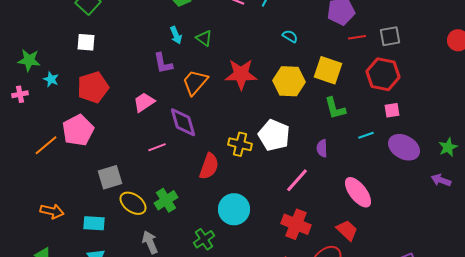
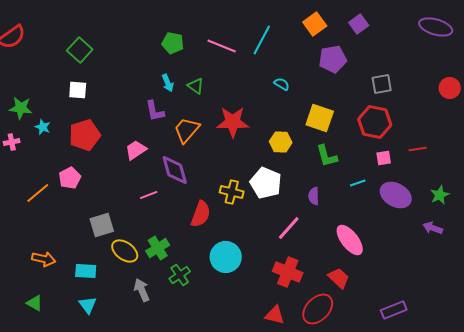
red line: (357, 37) -> (418, 149), moved
yellow hexagon: (289, 81) -> (281, 142), moved, size x0.7
pink pentagon: (78, 130) -> (70, 178), size x0.7
green cross: (204, 239) -> (180, 275), moved

